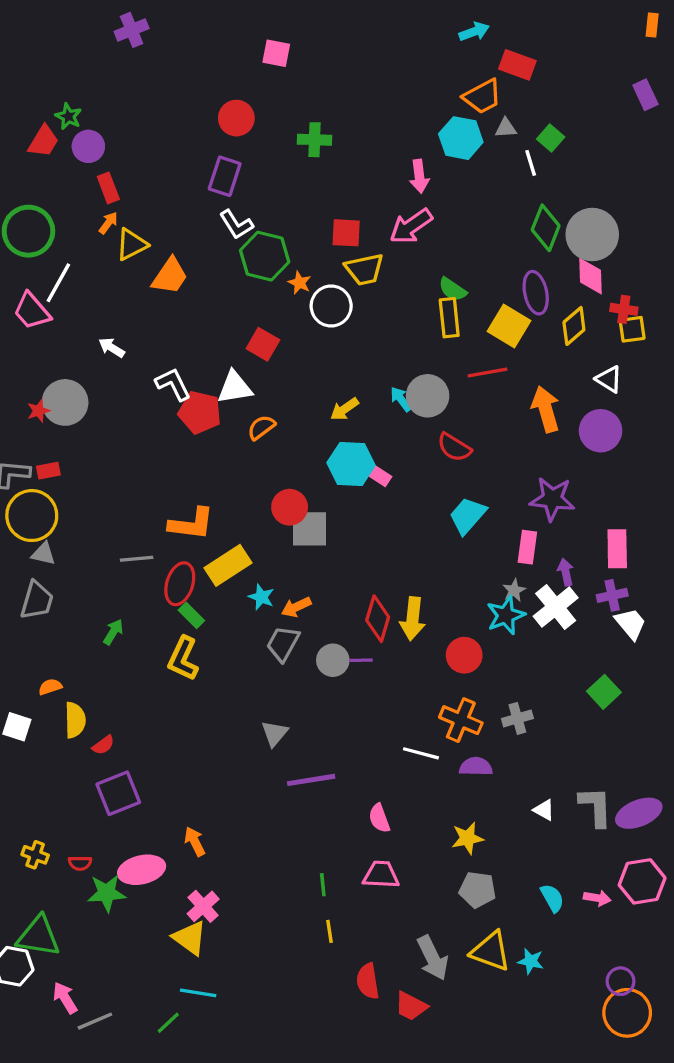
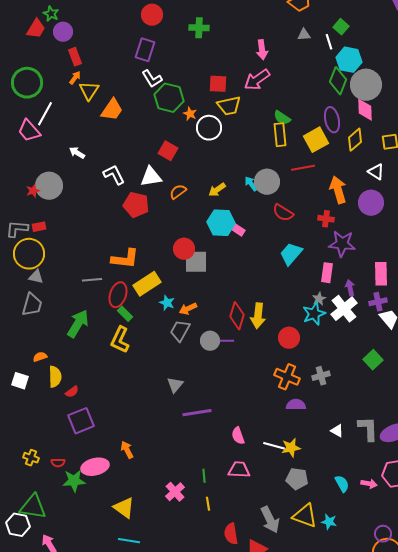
gray triangle: (506, 128) -> (304, 35), moved
cyan hexagon: (461, 138) -> (349, 60), moved
yellow triangle: (132, 244) -> (89, 91), turned -30
red cross: (624, 309) -> (326, 219), moved
yellow square: (509, 326) -> (316, 140), turned 30
red pentagon: (200, 412) -> (136, 205), moved
orange semicircle: (261, 427) -> (178, 192), moved
green arrow: (113, 632) -> (78, 324), size x1.8
white line: (421, 753) -> (274, 446), moved
pink cross: (203, 906) -> (175, 492), moved

